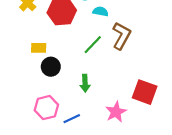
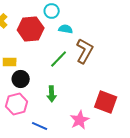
pink hexagon: (46, 108) -> (17, 104), moved
blue line: (72, 119) -> (40, 126), turned 49

